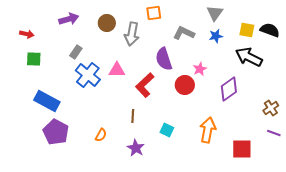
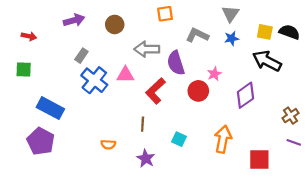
gray arrow: (132, 34) -> (147, 49), moved, turned 80
green square: (34, 59) -> (24, 69), moved
purple pentagon: (56, 132) -> (41, 141), moved
orange semicircle: (101, 135) -> (108, 145), turned 64

